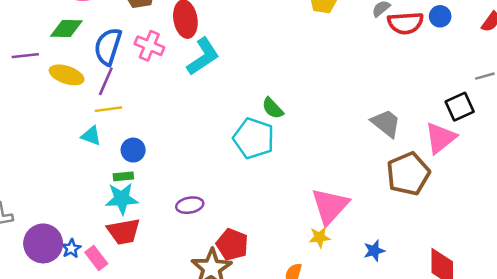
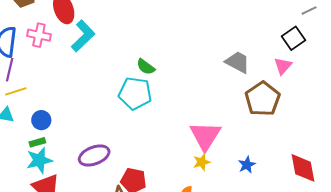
pink triangle: (440, 138) -> (283, 66), size x0.7
purple ellipse: (190, 205) -> (94, 155), size x1.4

